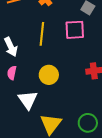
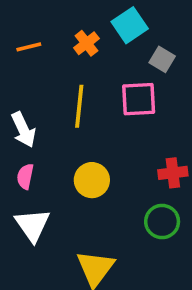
white triangle: (28, 100) -> (32, 225), moved
green circle: (88, 123) -> (162, 222), moved

